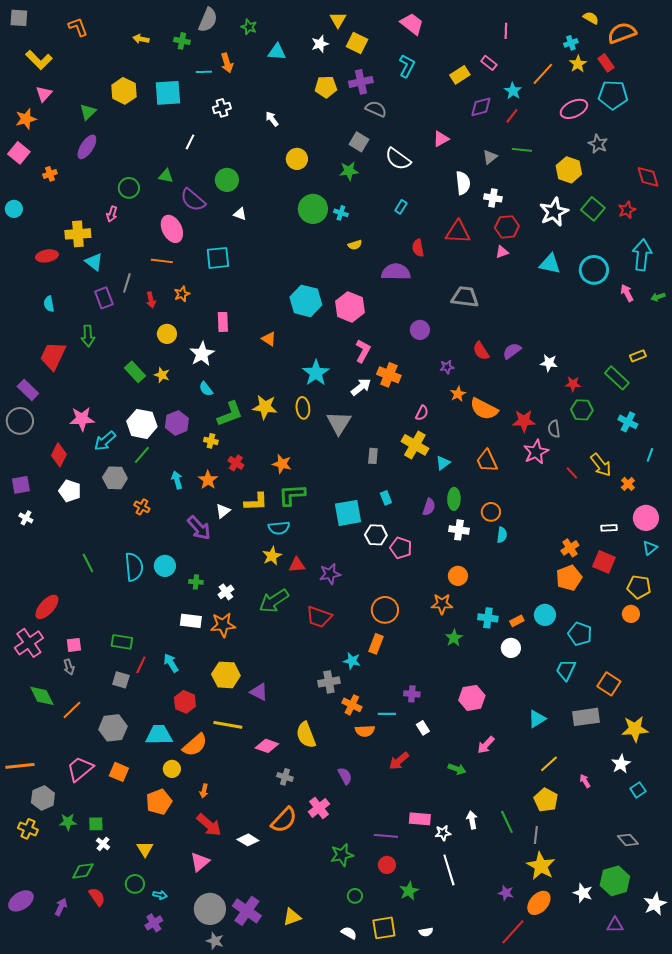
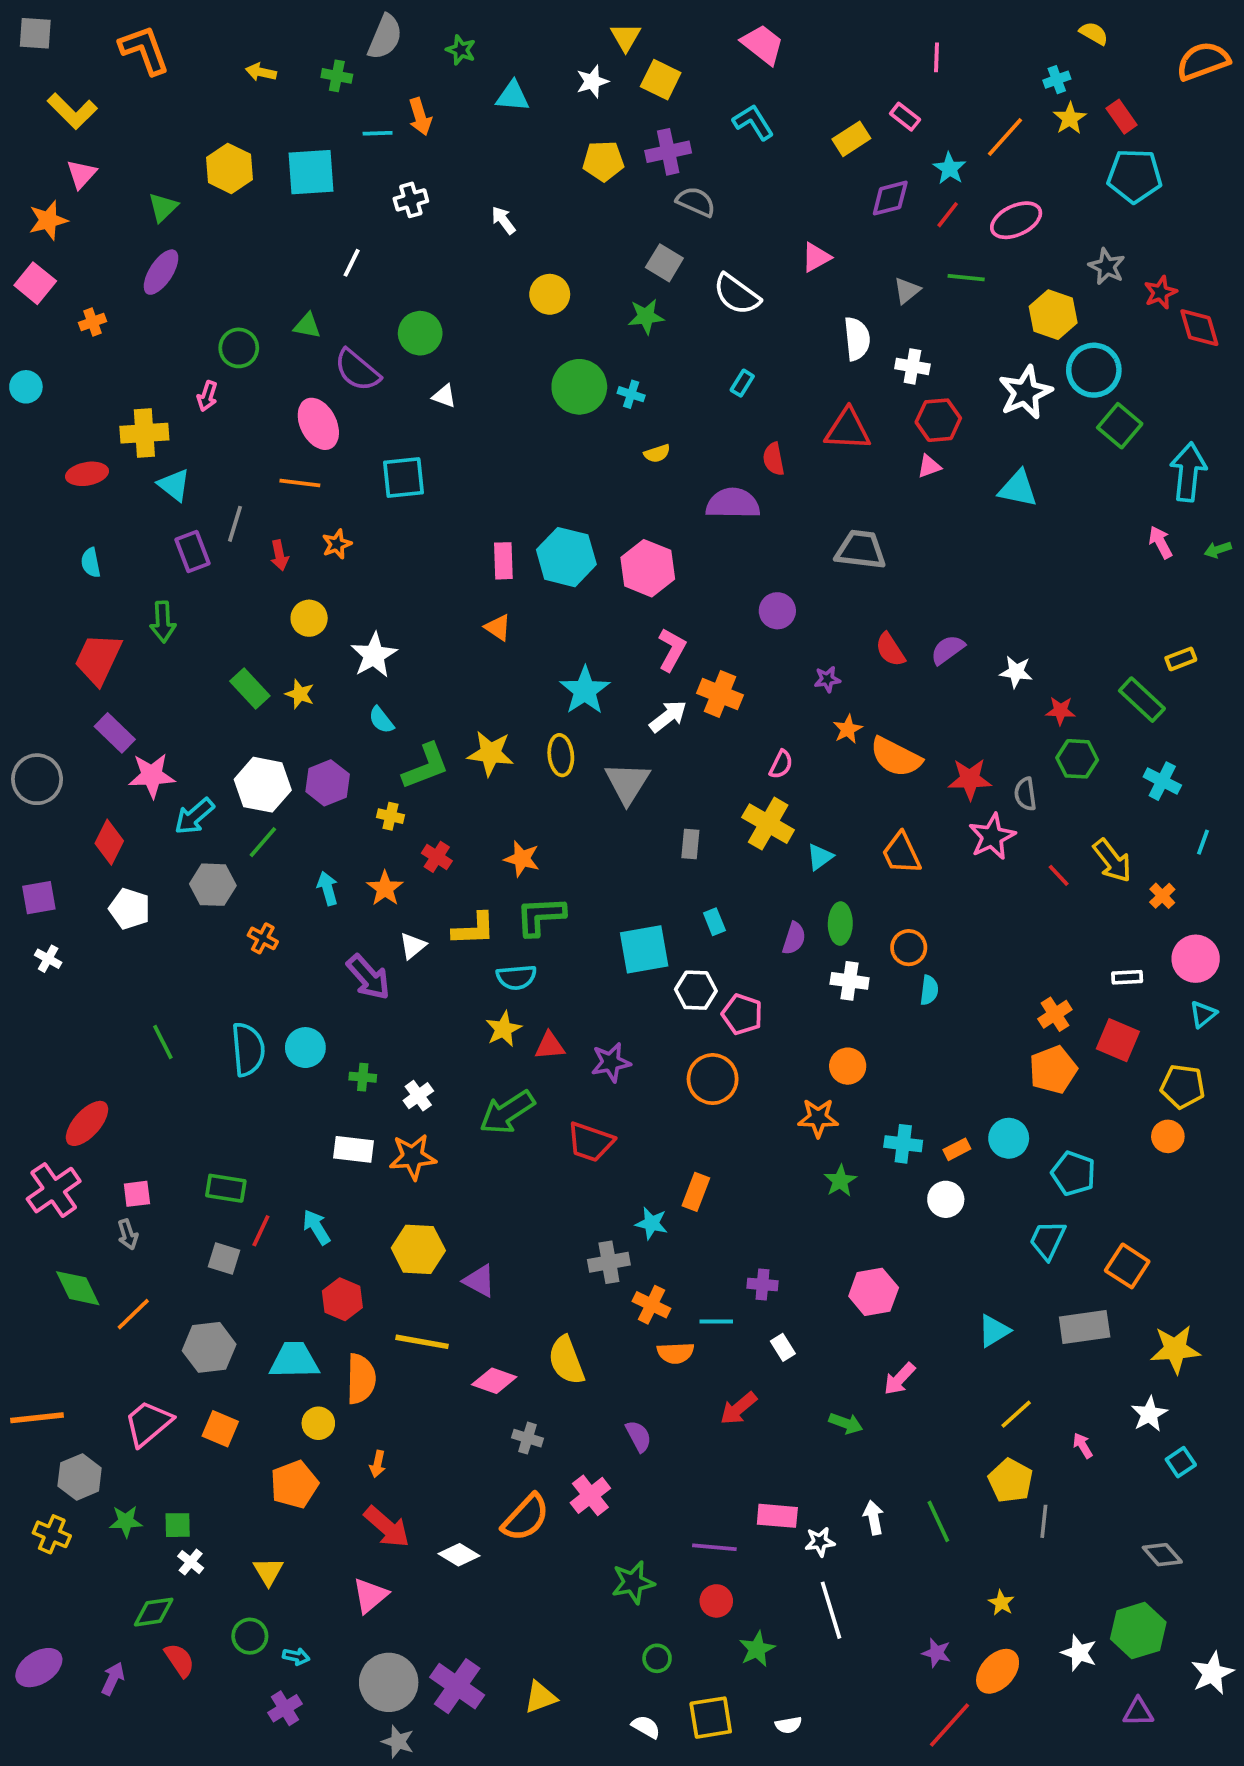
orange L-shape: (78, 27) -> (144, 50), size x1.4
orange semicircle: (622, 33) -> (1203, 61), moved
cyan L-shape: (407, 66) -> (753, 122), turned -60
pink ellipse: (574, 109) -> (1016, 220), moved
green square: (593, 209) -> (1120, 426), moved
red star: (627, 210) -> (1160, 292), moved
cyan circle: (594, 270) -> (1094, 370), moved
pink rectangle: (223, 322) -> (503, 561), moved
purple rectangle: (28, 390) -> (115, 733), moved
orange circle: (385, 610) -> (713, 1079), moved
orange semicircle: (195, 745) -> (361, 1379), turned -48
gray line: (536, 835) -> (1044, 1521), moved
yellow star: (541, 866) -> (1001, 1603), size x0.5

